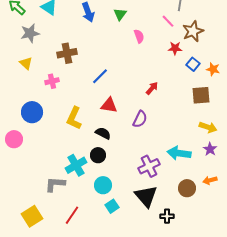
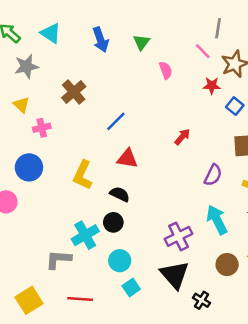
brown cross: (67, 53) -> (74, 92), turned -30
pink cross: (52, 81) -> (42, 128), moved
purple semicircle: (140, 119) -> (213, 175), moved
cyan arrow: (179, 153) -> (217, 220), turned 55
red line: (72, 215) -> (80, 299), turned 60
black cross: (167, 216) -> (201, 300), turned 32

